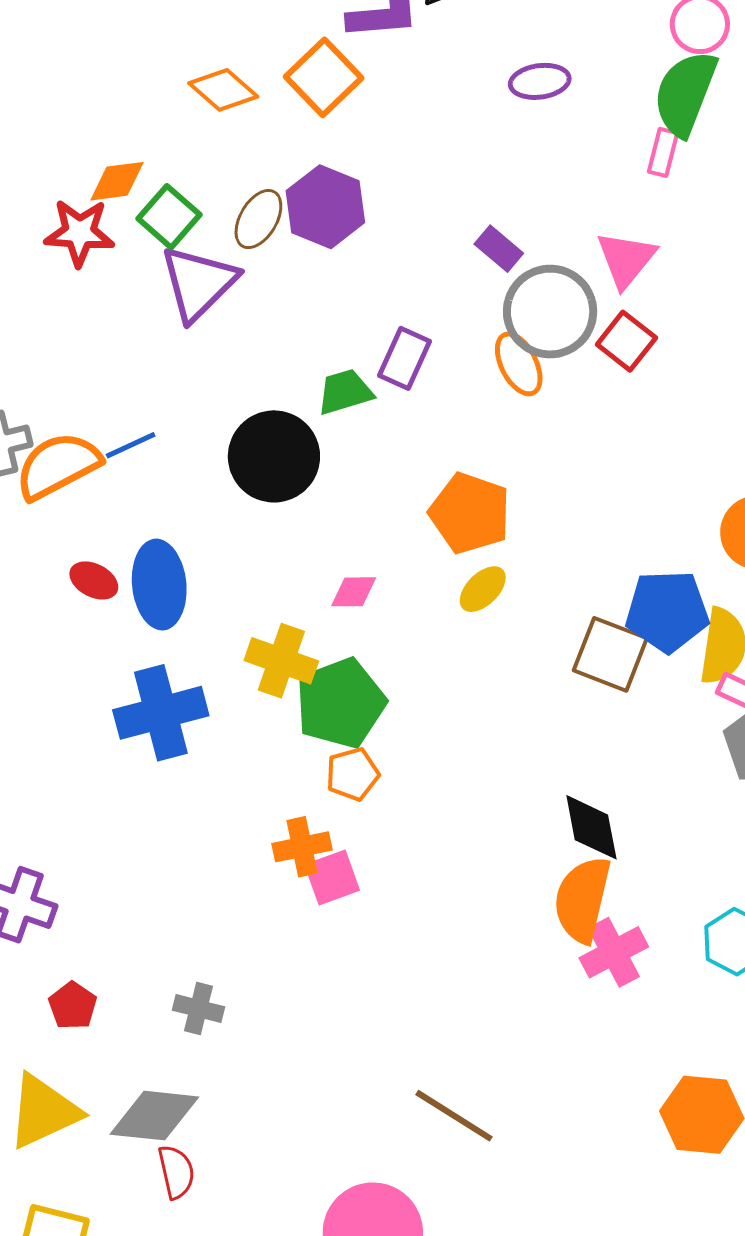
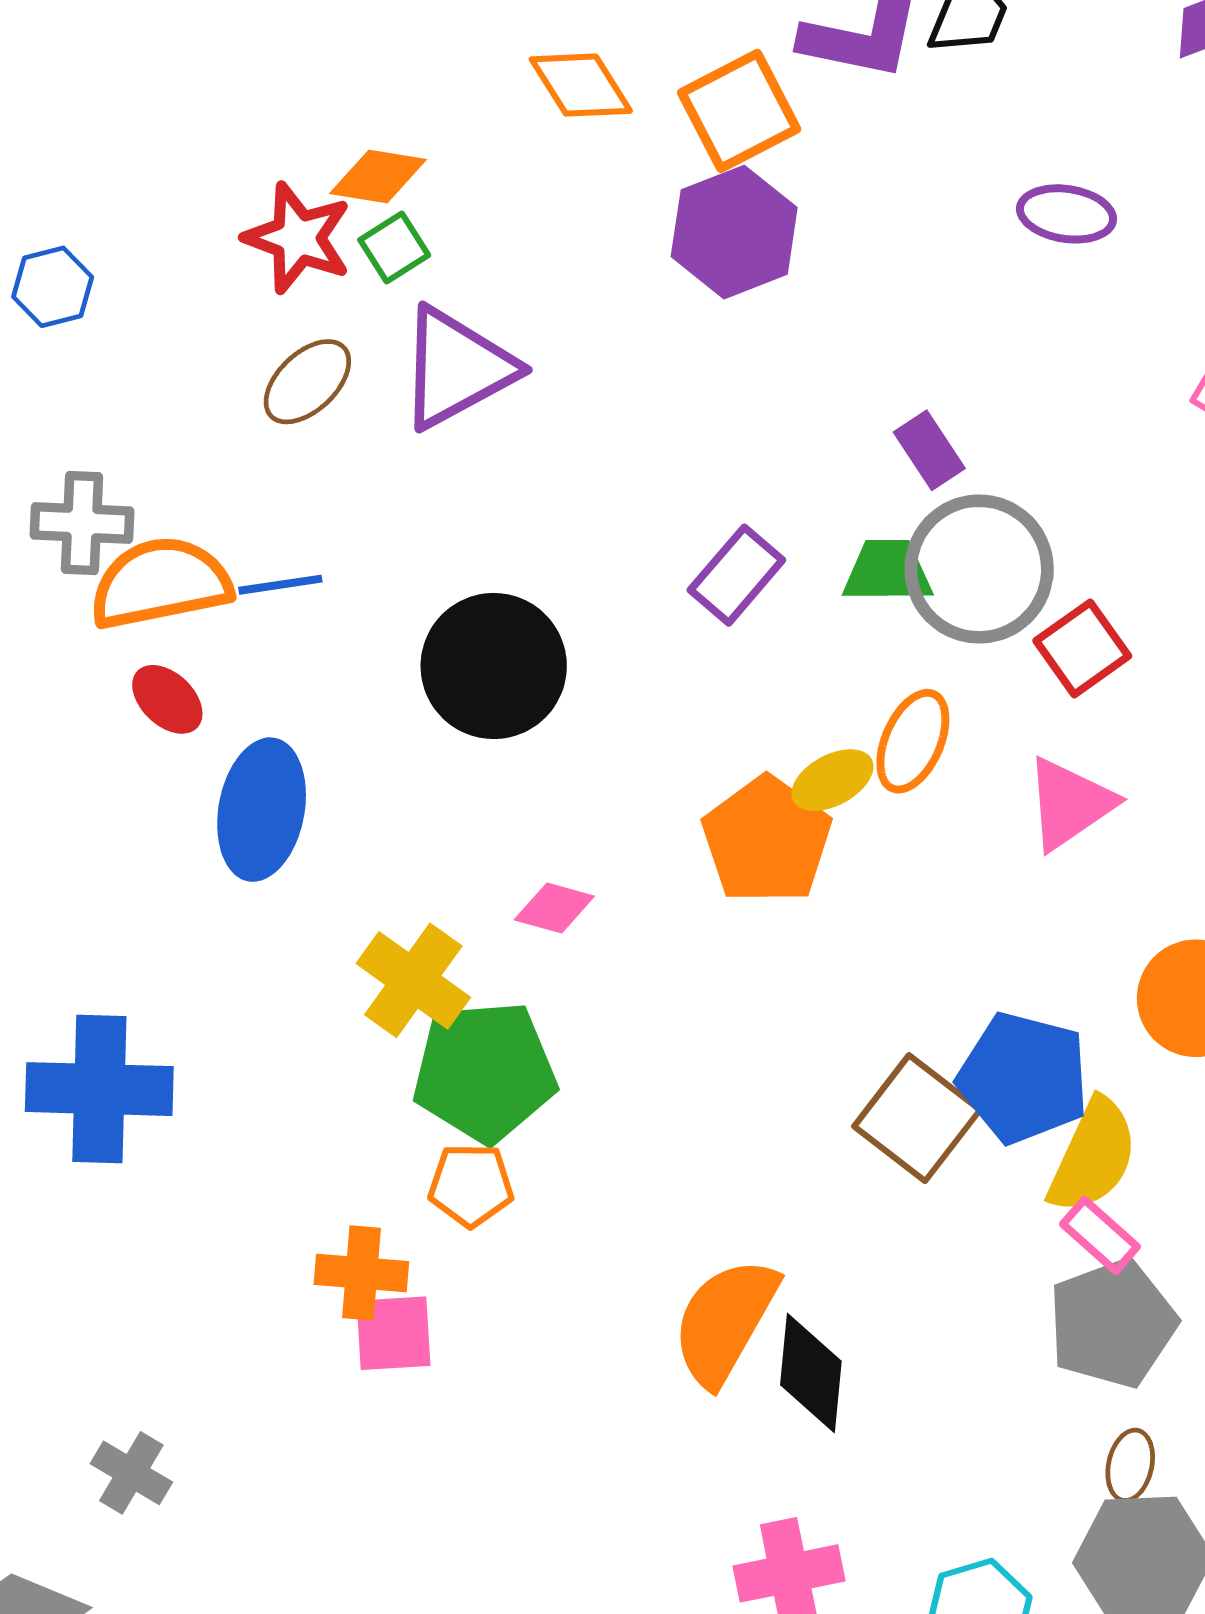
purple hexagon: (325, 207) -> (734, 232), moved
green square: (169, 217) -> (394, 248), moved, size x0.7
brown ellipse: (258, 219) -> (307, 382), moved
pink triangle: (626, 259) -> (1070, 804), moved
orange ellipse: (519, 364) -> (913, 741), moved, turned 34
green trapezoid: (345, 392) -> (888, 571), moved
red ellipse: (94, 580) -> (167, 699), moved
yellow ellipse: (483, 589) -> (832, 780), moved
blue cross: (161, 713) -> (99, 1089), moved
orange semicircle: (582, 899) -> (725, 1321), moved

